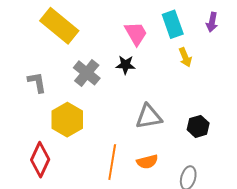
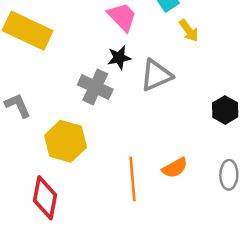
gray cross: (87, 73) -> (95, 87), moved
gray triangle: (149, 117) -> (156, 75), moved

